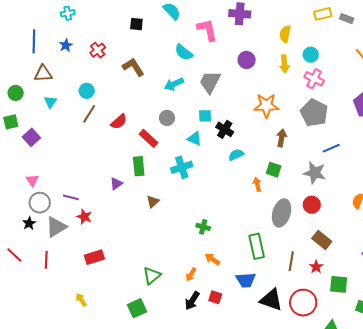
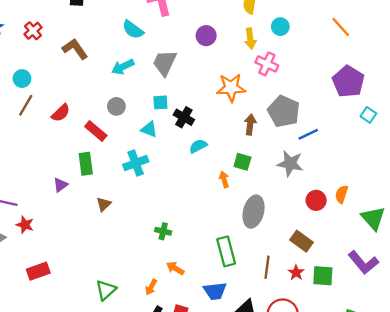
pink cross: (314, 79) -> (267, 64), moved
gray pentagon: (314, 113) -> (284, 111), moved
red circle: (312, 205) -> (316, 200), moved
green square: (339, 284) -> (323, 276), moved

